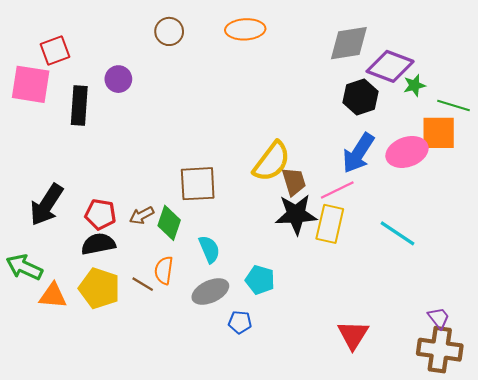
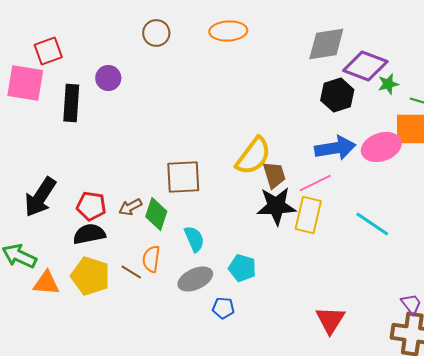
blue arrow: (358, 153) -> (335, 148), turned -132

